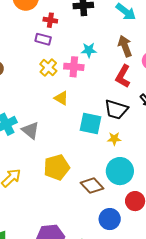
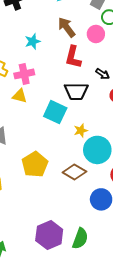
pink cross: (74, 67) -> (24, 74), moved
cyan square: (91, 123) -> (55, 112), turned 30
yellow star: (114, 139) -> (81, 130), moved

